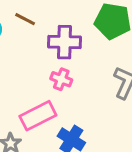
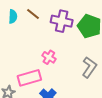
purple cross: (65, 42) -> (62, 21), moved

